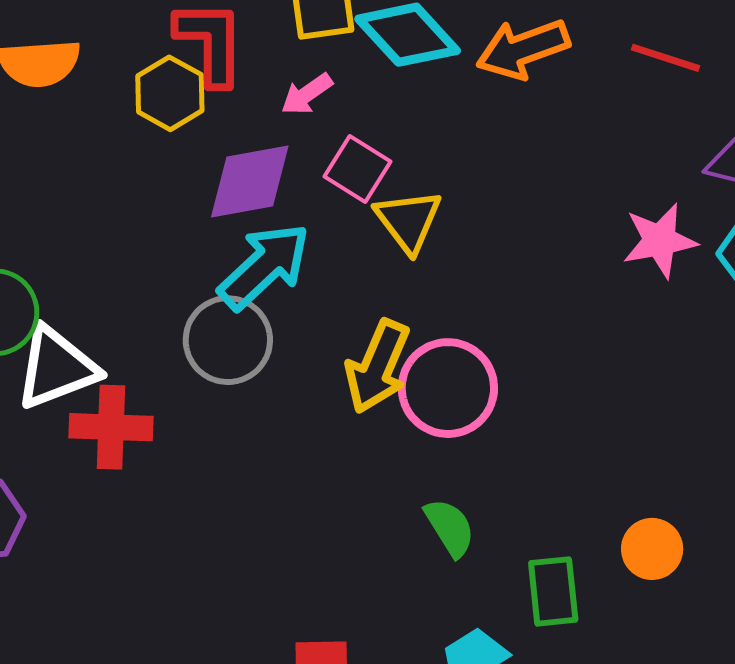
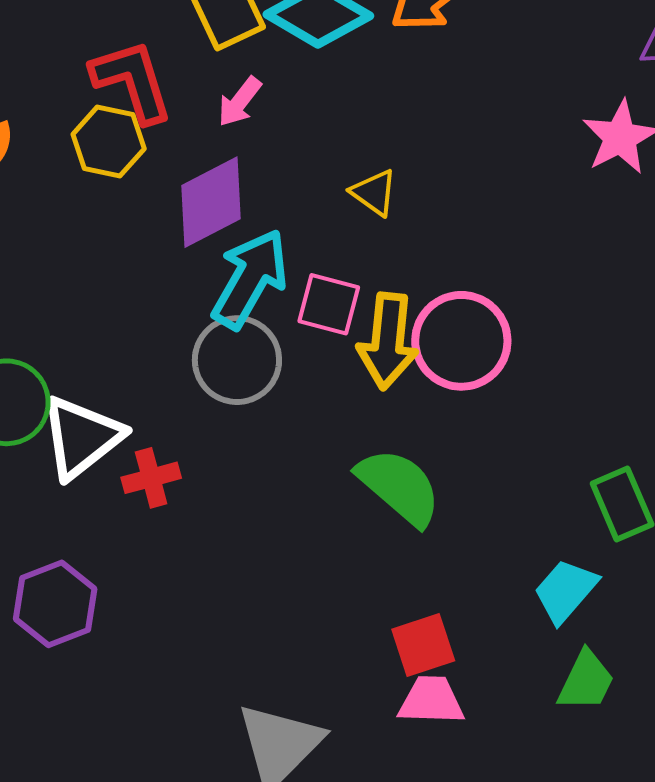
pink square: (358, 169) -> (329, 304), moved
yellow triangle: (408, 221) -> (374, 193), size x0.7
red cross: (111, 427) -> (151, 478), size x0.7
green semicircle: (450, 527) -> (399, 487), moved, size x1.5

